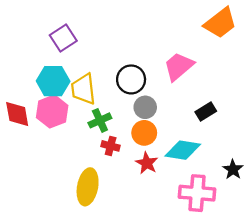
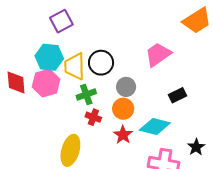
black circle: (131, 79) -> (101, 63), moved

